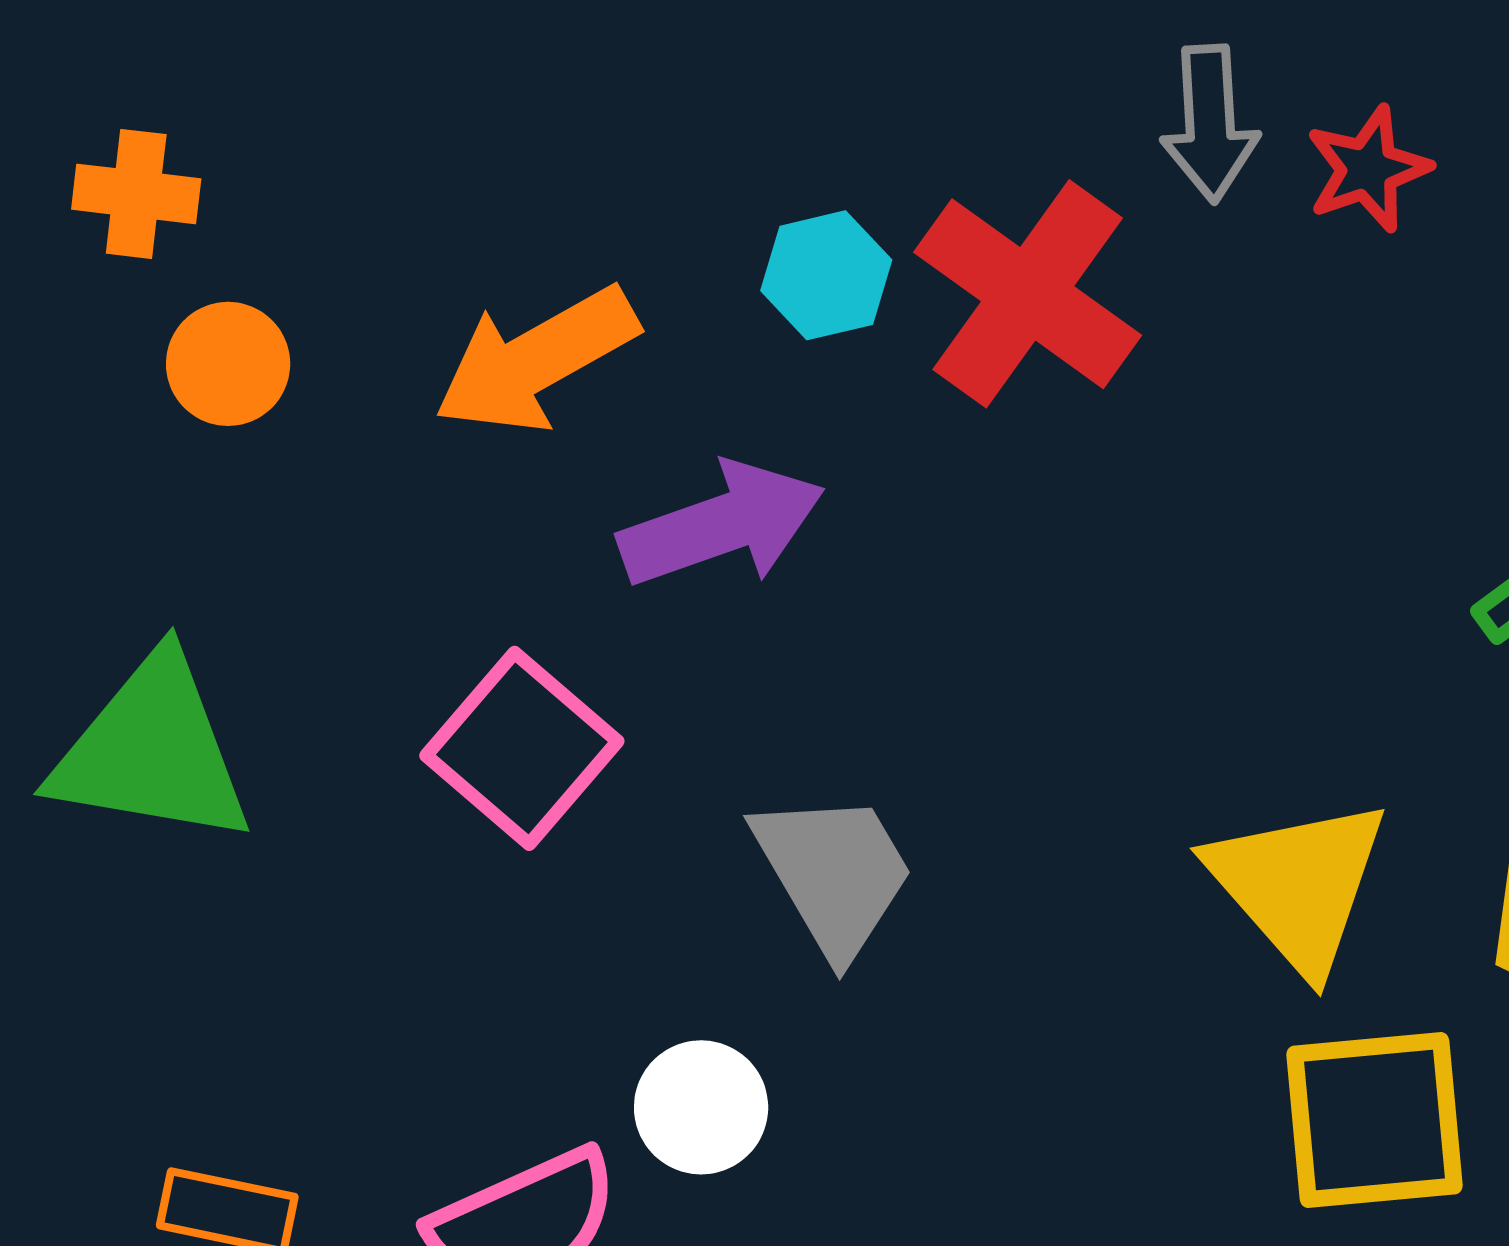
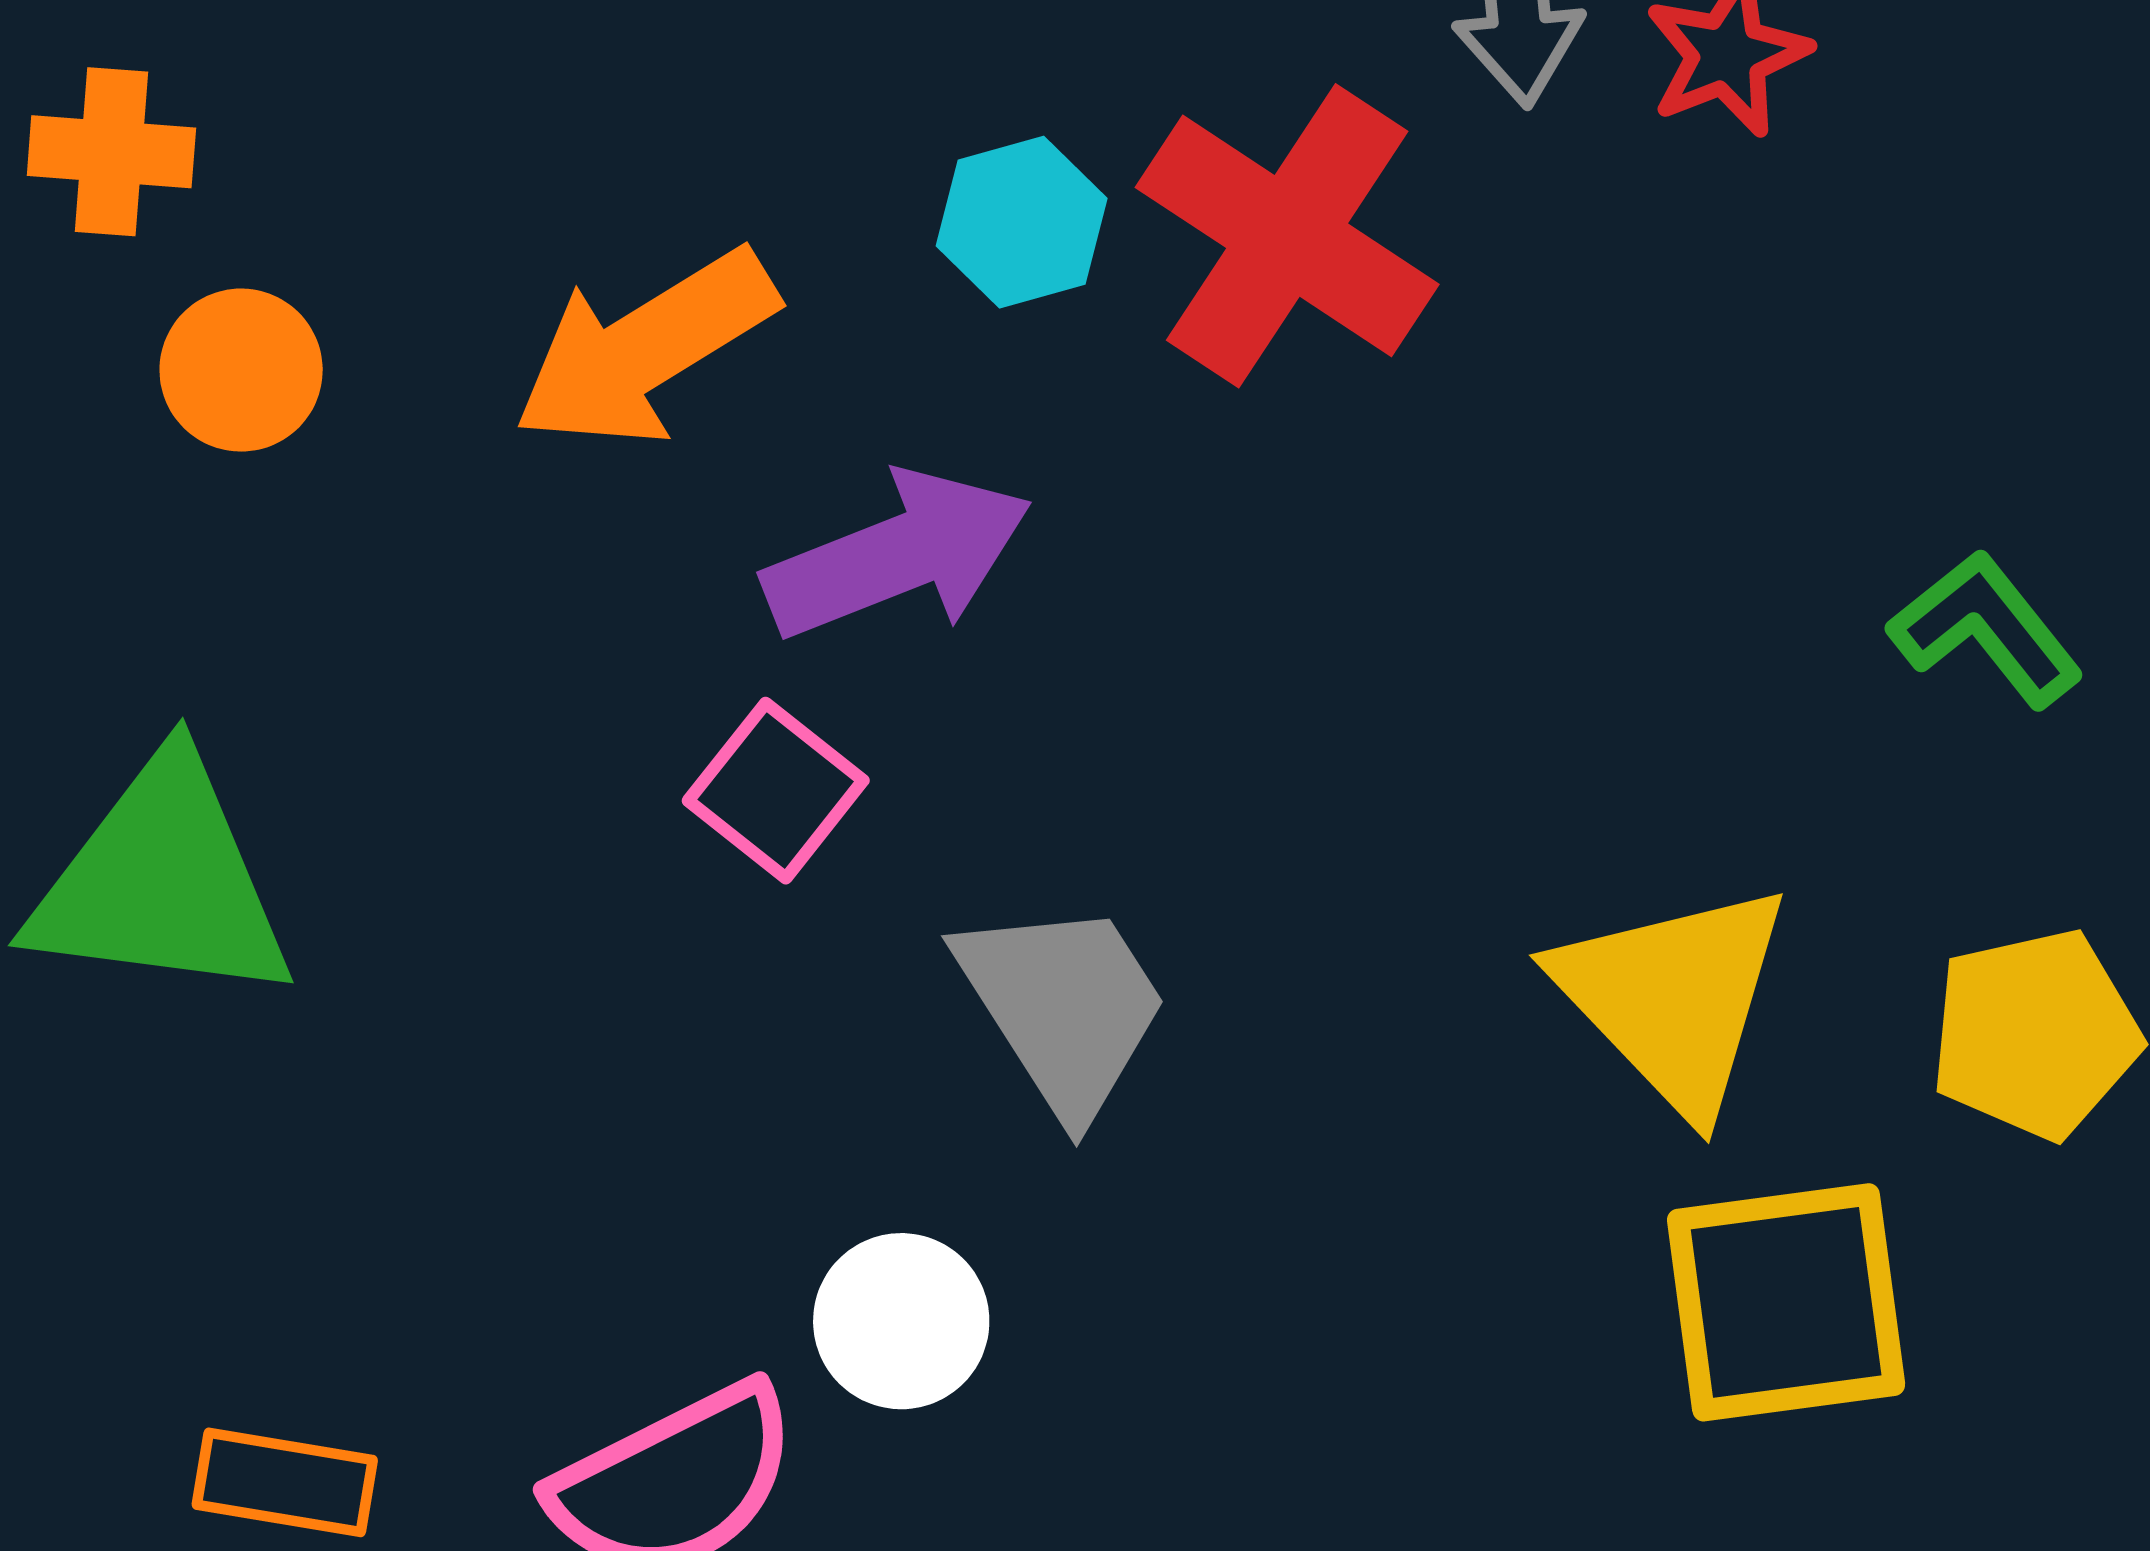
pink square: (522, 748) -> (776, 791), moved, size x0.7

